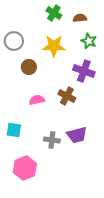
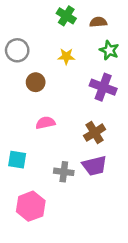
yellow star: (54, 46) -> (66, 56), size x0.6
brown cross: (67, 96) -> (95, 133), moved, turned 30

